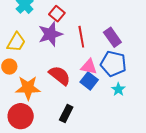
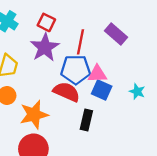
red line: (81, 37) -> (80, 42), turned 35
blue pentagon: (113, 64) -> (76, 70), moved
black rectangle: (66, 113) -> (86, 120), moved

